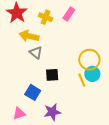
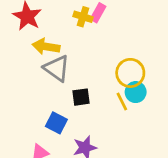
yellow cross: (46, 17) -> (83, 17), moved
gray triangle: (36, 53) -> (57, 68), size x1.5

